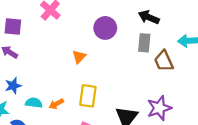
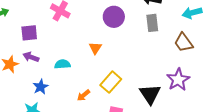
brown trapezoid: (164, 61) -> (184, 42), moved
yellow rectangle: (88, 96) -> (111, 82), turned 45
cyan semicircle: (34, 103) -> (62, 64), moved

